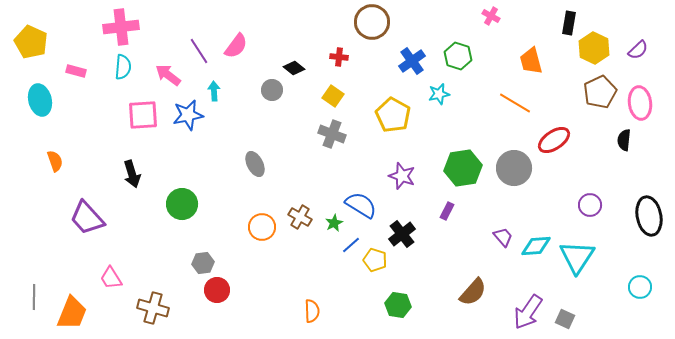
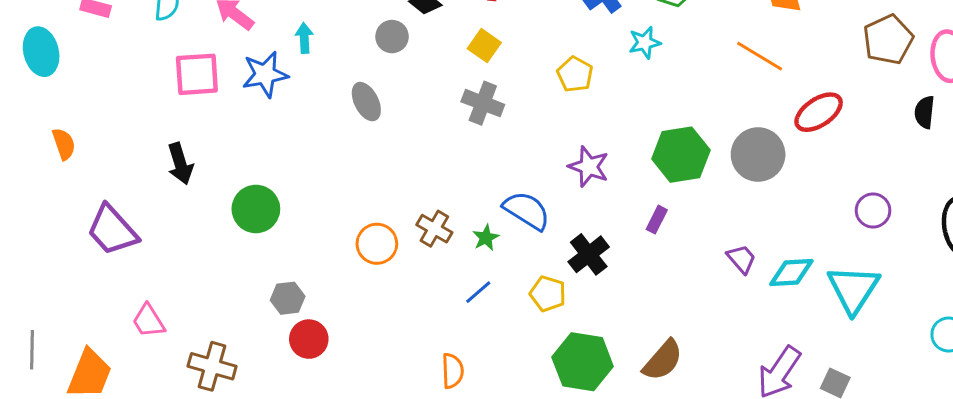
yellow pentagon: (393, 115) -> (575, 74), size x0.7
gray ellipse: (255, 164) -> (366, 102), moved
blue line: (351, 245) -> (478, 292), moved
brown semicircle: (473, 292) -> (663, 360), moved
green hexagon: (398, 305) -> (583, 362), size x1.5

